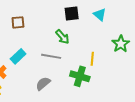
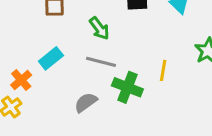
green arrow: (62, 37) -> (99, 28), moved
green cross: (80, 76) -> (127, 87), moved

